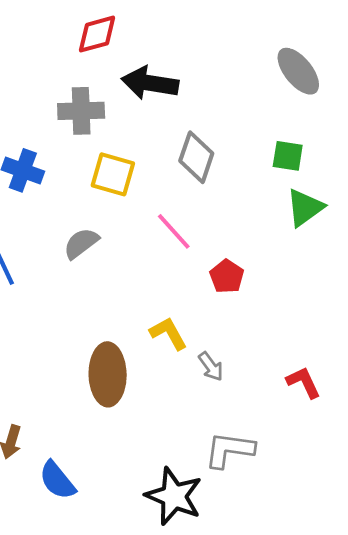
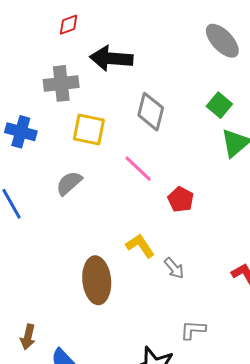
red diamond: (97, 34) -> (69, 25), size x0.7
green square: (288, 156) -> (219, 105), turned 35
gray L-shape: (229, 450) -> (193, 330), size x0.7

